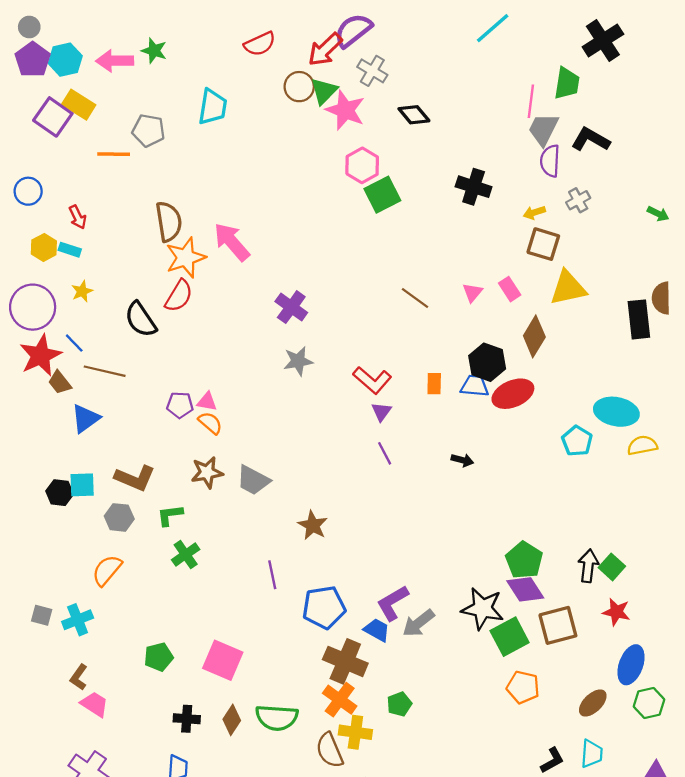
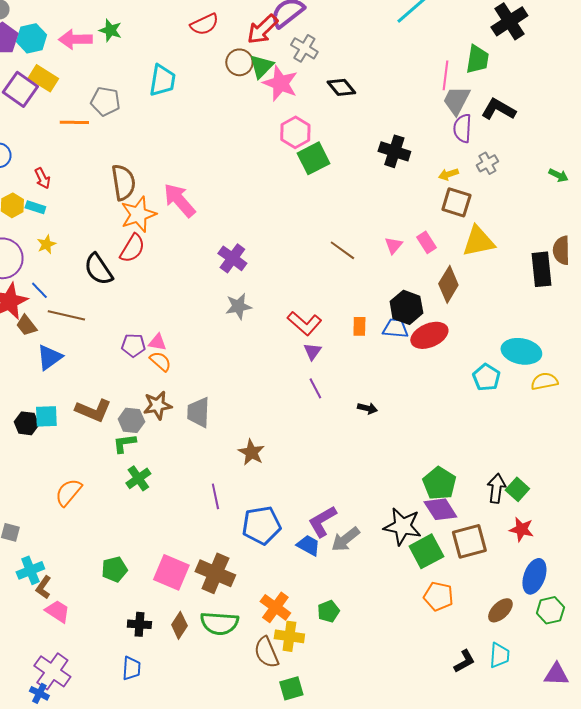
black arrow: (462, 460) -> (367, 408), moved
gray trapezoid: (253, 480) -> (198, 412), turned 64
gray hexagon: (119, 517) -> (131, 420), moved
cyan cross: (78, 620) -> (30, 570), moved
brown cross: (345, 661) -> (215, 573), moved

